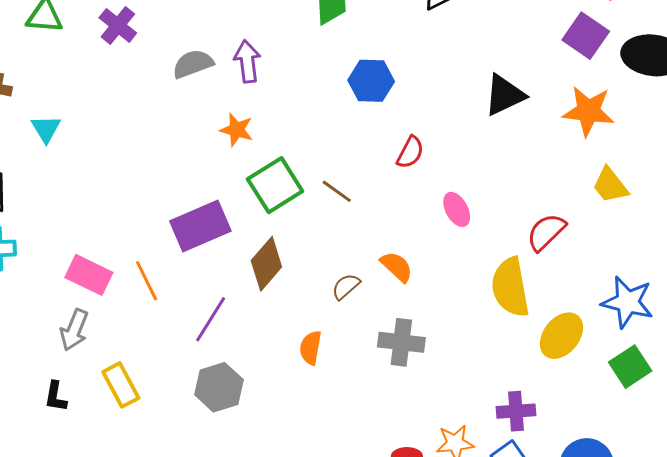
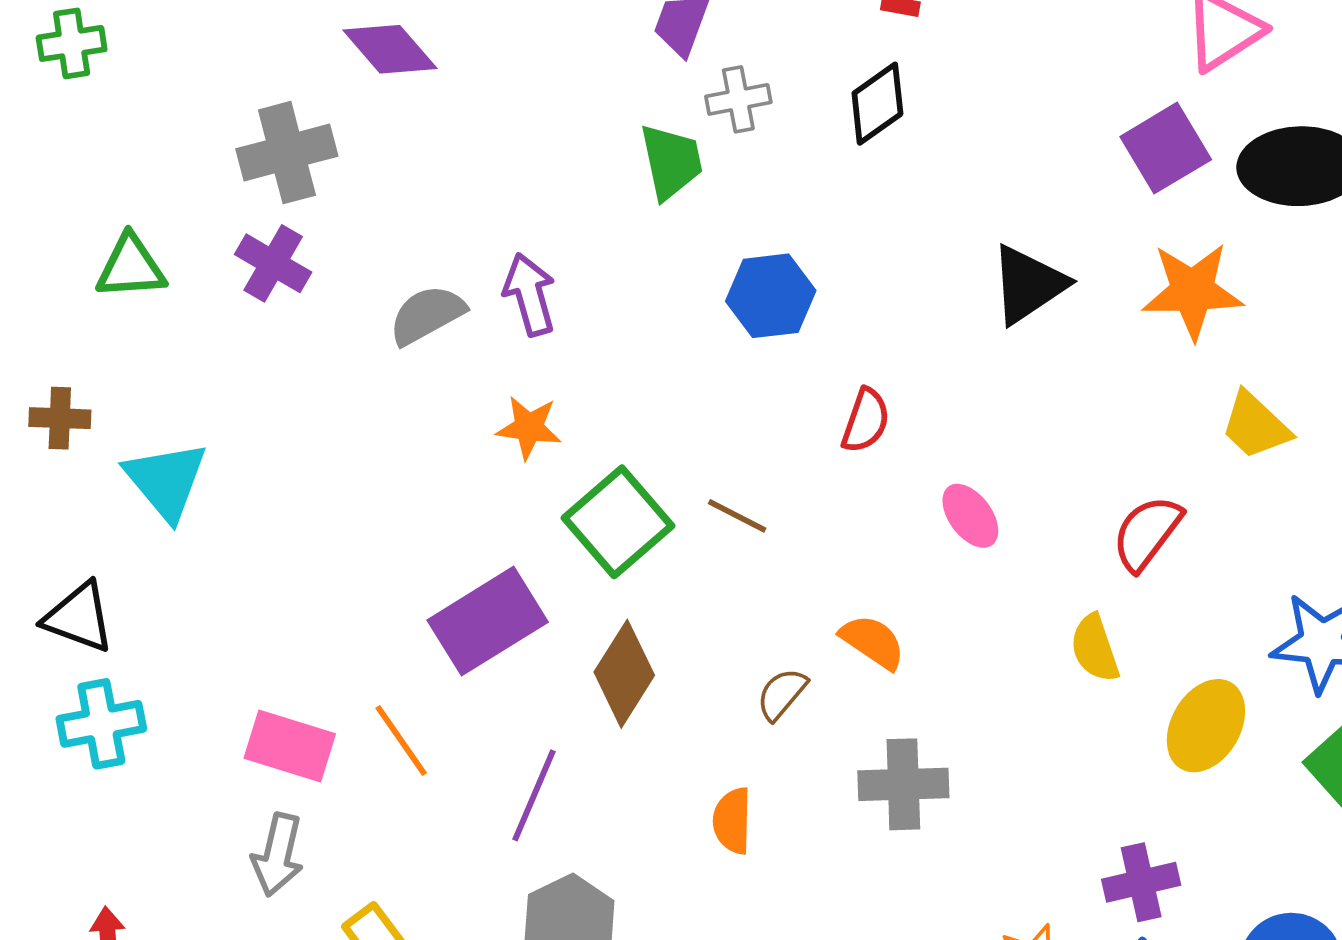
purple square: (586, 36) -> (1166, 148), turned 33
cyan triangle: (46, 129) -> (166, 481), size x1.5
yellow semicircle: (510, 287) -> (1095, 648), size x0.6

